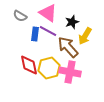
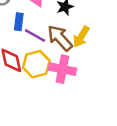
purple line: (48, 31) -> (35, 35), moved
yellow arrow: (85, 36) -> (81, 37), moved

